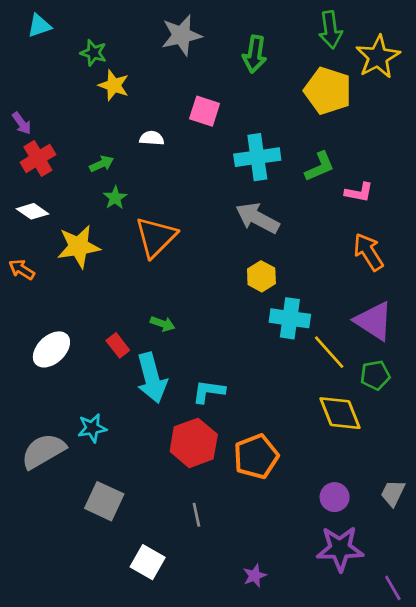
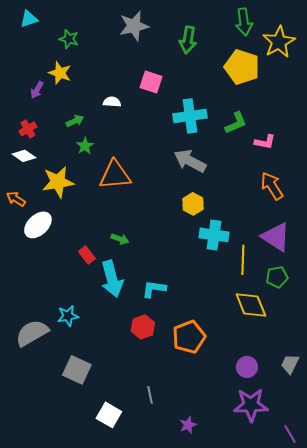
yellow star: (114, 85) -> (60, 73), moved
purple arrow: (22, 123) -> (37, 90), moved, turned 66
red cross: (38, 158) -> (28, 129), moved, size x0.7
orange triangle: (156, 237) -> (115, 175), turned 40
white ellipse: (51, 349) -> (38, 225), moved
yellow line: (329, 352) -> (243, 260), turned 44
red hexagon: (194, 443) -> (143, 327), size x0.7
gray line: (196, 515) -> (150, 395), moved

